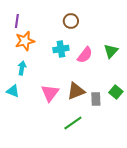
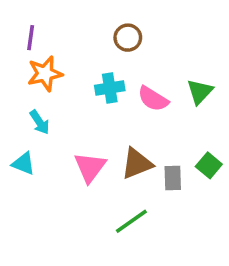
pink semicircle: (85, 55) -> (153, 99), turned 84
cyan arrow: (22, 68) -> (40, 122), turned 136

